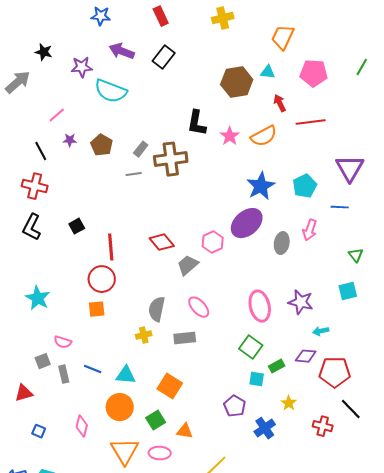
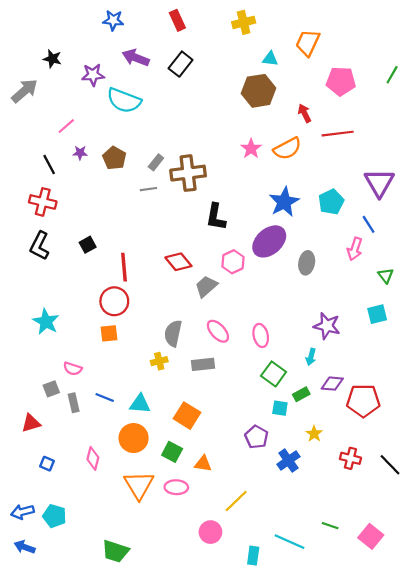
cyan triangle: (268, 72) -> (270, 59), moved
black L-shape: (197, 123) -> (216, 217), moved
blue line: (340, 207) -> (369, 224), turned 54
pink arrow: (310, 230) -> (355, 249), moved
pink ellipse: (260, 306) -> (261, 335), moved, size x0.7
cyan arrow: (321, 331) -> (311, 357), moved, turned -63
black line: (351, 409) -> (390, 465), moved
green square: (156, 420) -> (172, 452), turned -30

